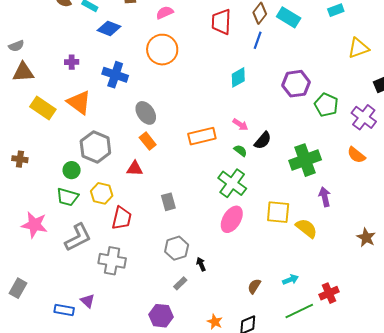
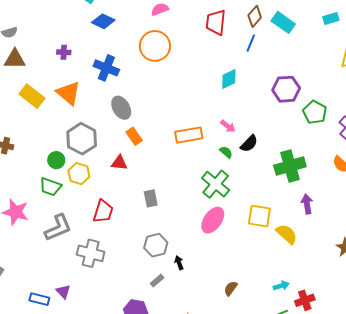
gray ellipse: (146, 113) -> (121, 108), moved
yellow hexagon: (102, 193) -> (79, 174), moved
cyan arrow: (290, 280) -> (281, 286), moved

